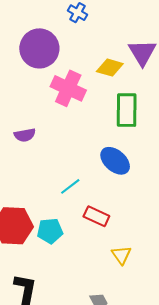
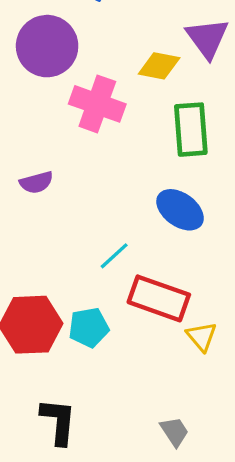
red rectangle: (96, 216) -> (159, 298), size x1.5
yellow triangle: (121, 255) -> (202, 336), moved

